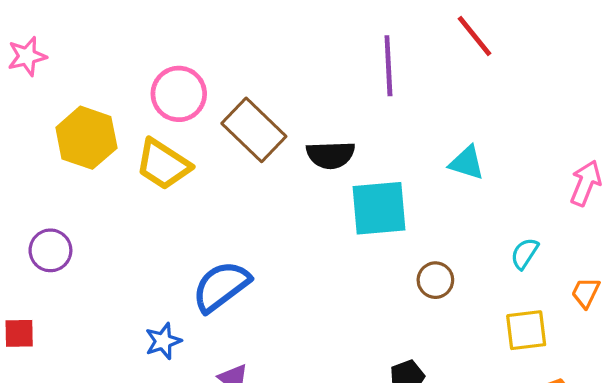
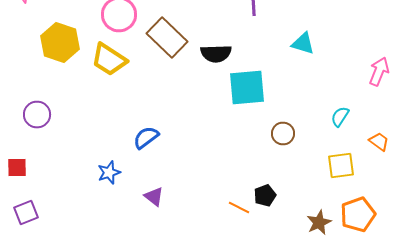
cyan triangle: (467, 163) -> (303, 44), moved
blue semicircle: (221, 286) -> (146, 138), size x0.7
orange trapezoid: (586, 293) -> (379, 142), turned 100

